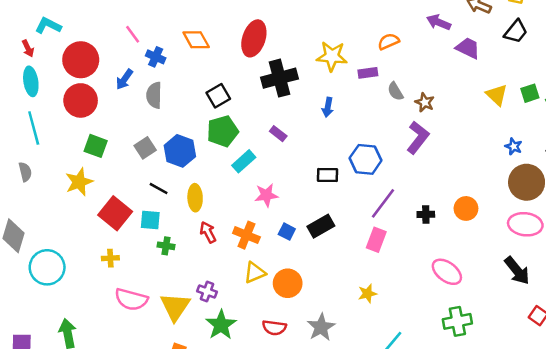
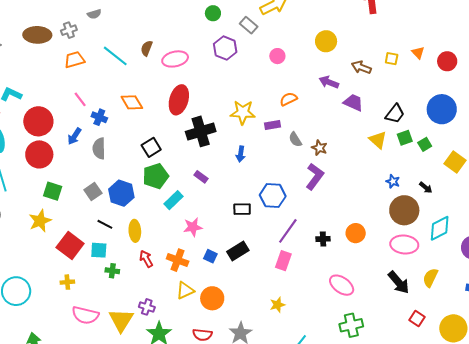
black trapezoid: (516, 32) -> (395, 114), moved

